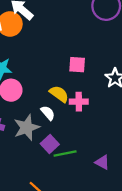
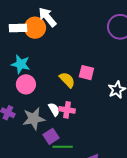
yellow semicircle: (59, 94) -> (67, 80), moved
pink cross: (79, 102) -> (67, 110), moved

